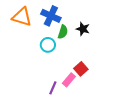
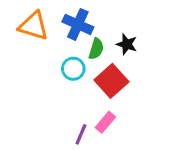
red square: (81, 69) -> (111, 81), moved, size x1.5

